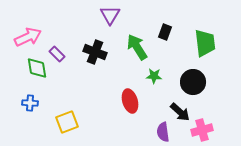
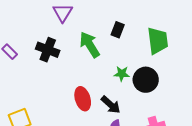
green star: (154, 76) -> (122, 74), moved
black arrow: (180, 112) -> (111, 105), moved

